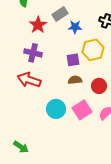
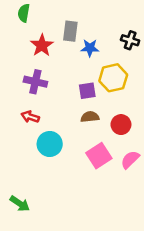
gray rectangle: (60, 14) -> (70, 31), turned -49
red arrow: (29, 80) -> (30, 117), size x0.6
cyan circle: (56, 109) -> (50, 144), moved

